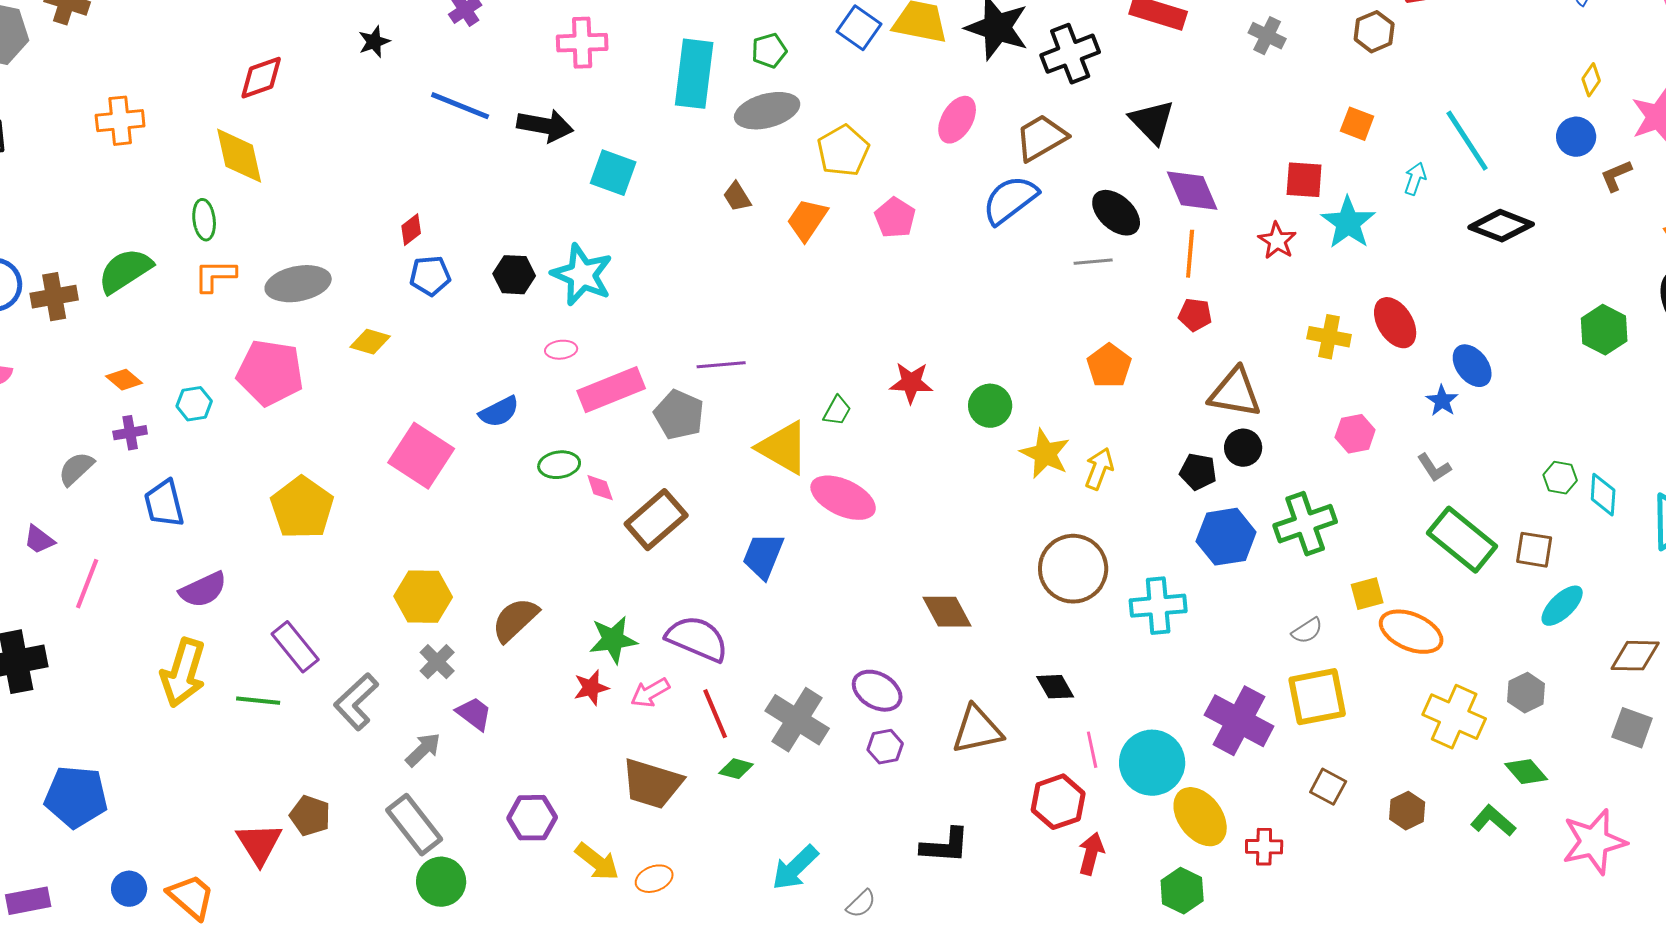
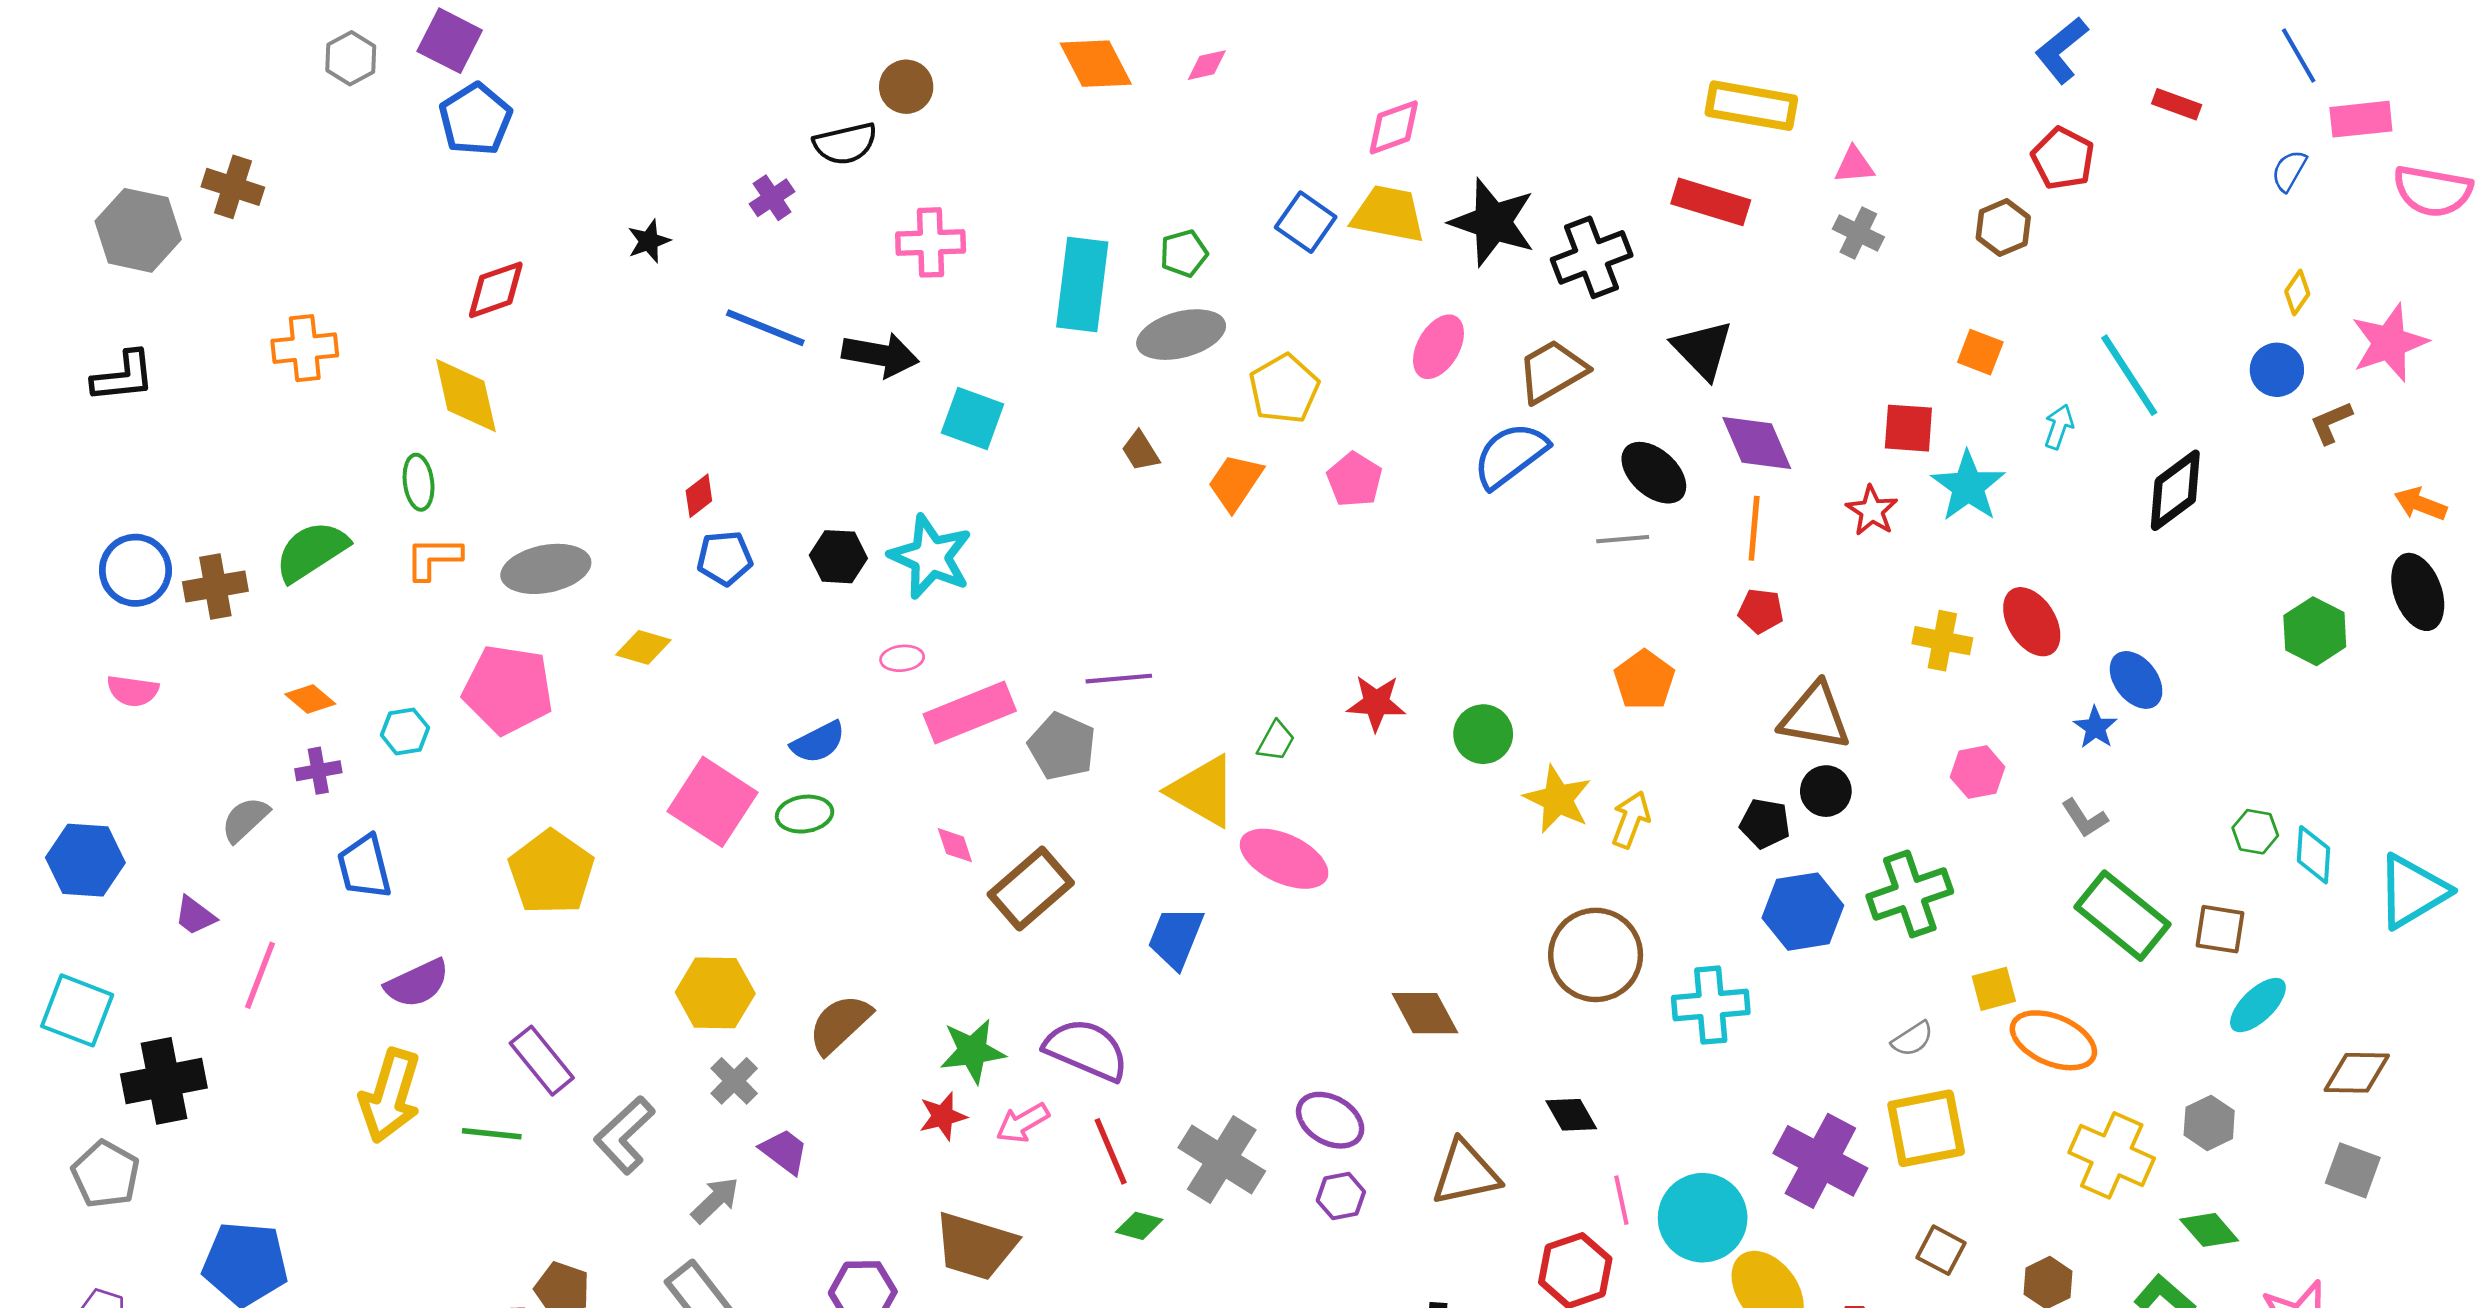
black diamond: (1501, 226) -> (2175, 490), turned -58
green ellipse: (559, 465) -> (805, 814), moved
brown trapezoid: (652, 784) -> (975, 1246), moved

